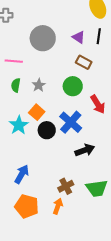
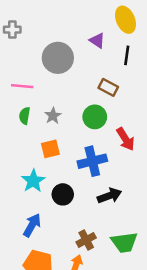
purple triangle: (79, 37) -> (97, 41), moved
orange square: (37, 112) -> (50, 149), turned 35
blue cross: (71, 122) -> (92, 161), turned 35
cyan star: (19, 125) -> (33, 181), moved
black circle: (47, 130) -> (63, 194), moved

